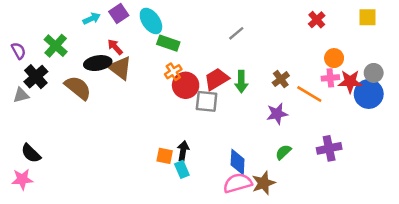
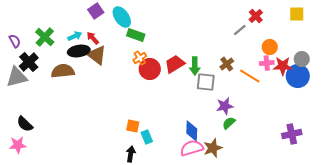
cyan arrow: (92, 18) -> (75, 36), moved
gray line: (236, 33) -> (240, 30), moved
brown semicircle: (78, 88) -> (63, 71), turned -45
gray triangle: (21, 95) -> (17, 77), size x1.6
gray square: (207, 101) -> (206, 82), moved
purple star: (277, 114) -> (225, 106), moved
purple cross: (329, 148) -> (292, 134), moved
black arrow: (183, 151) -> (131, 154), moved

